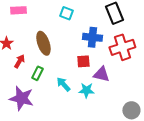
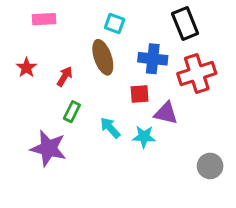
brown ellipse: (43, 43) -> (103, 57), moved
red arrow: (19, 61) -> (65, 76), moved

